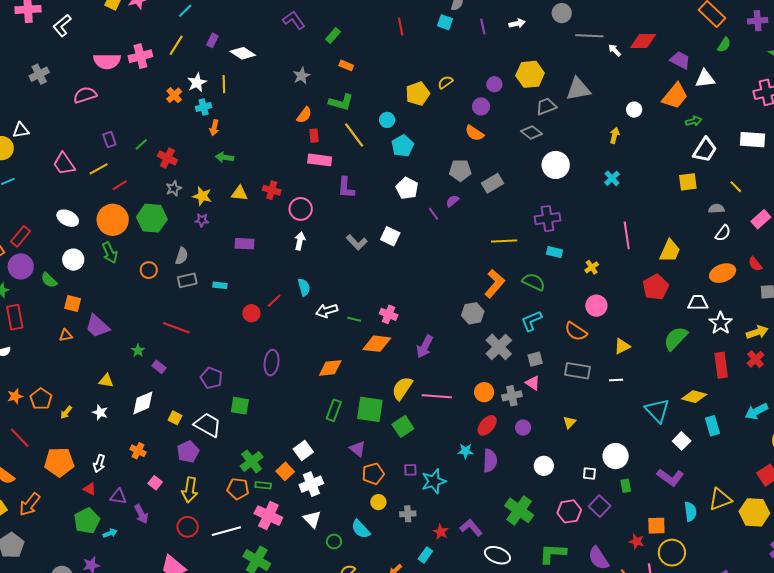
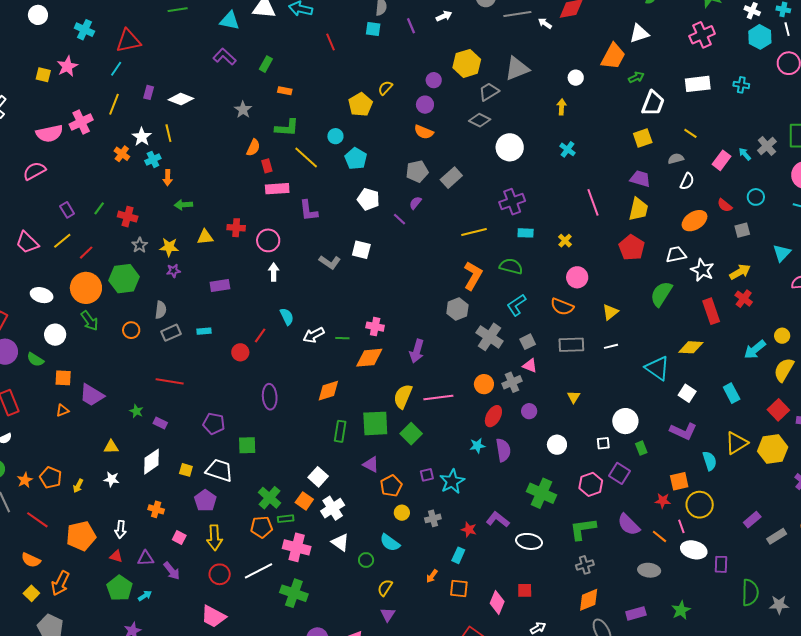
purple trapezoid: (680, 60) -> (640, 179), moved
cyan rectangle: (713, 426) -> (732, 393), moved

